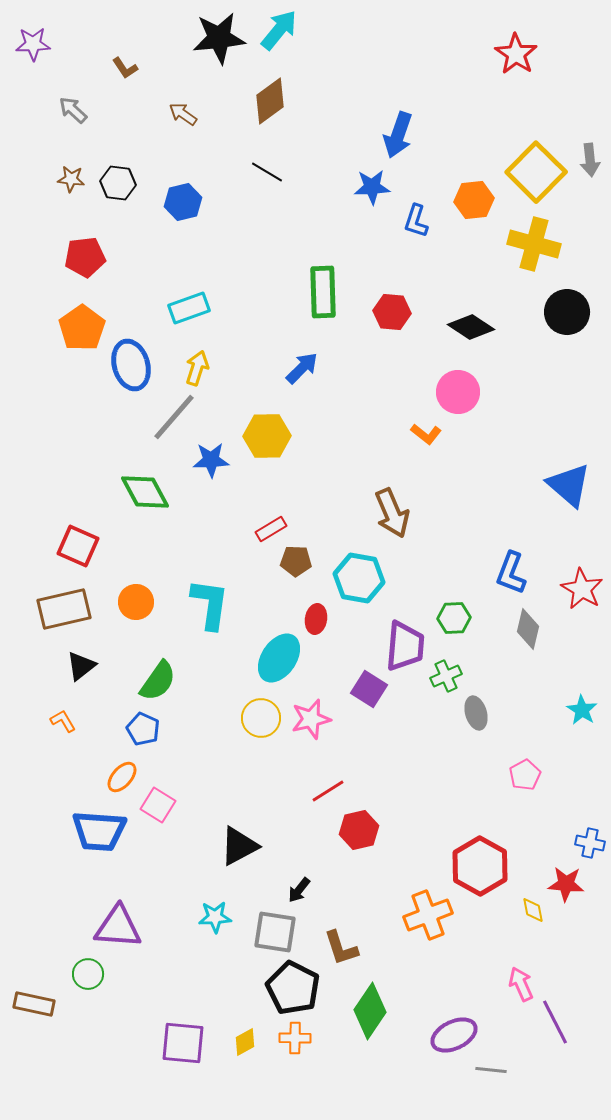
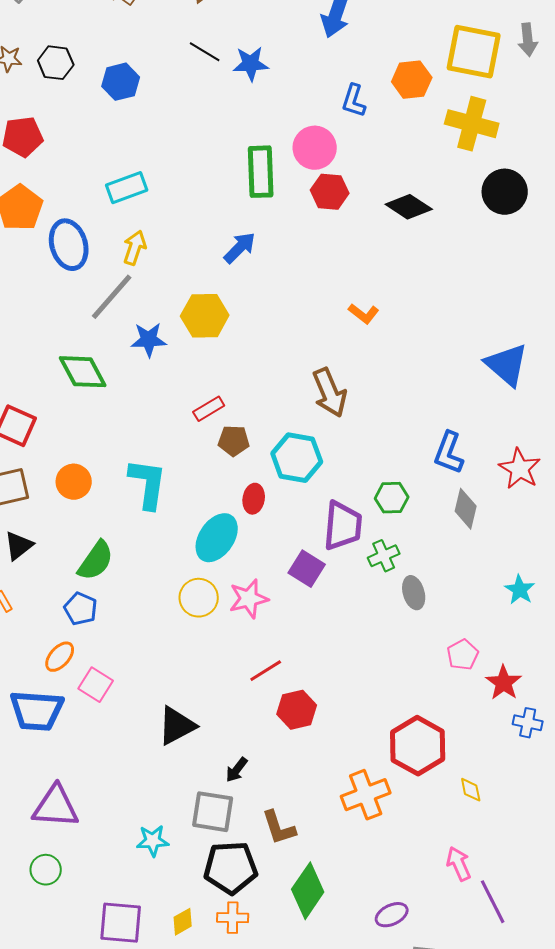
yellow square: (536, 172) -> (474, 52), turned -34
blue star: (372, 187) -> (251, 64), moved
pink circle: (458, 392) -> (315, 148), moved
red star: (566, 884) -> (504, 683), moved, turned 30
cyan star: (215, 917) -> (153, 841), moved
green circle: (88, 974) -> (46, 870), moved
black pentagon: (293, 988) -> (231, 868), turned -30
purple ellipse: (454, 1035) -> (392, 915), size x0.7

